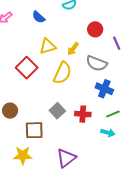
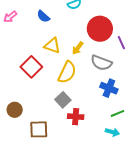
red circle: (95, 29) -> (100, 29), size x1.6
yellow triangle: (48, 46) -> (52, 46), turned 36
gray square: (57, 111) -> (63, 100), moved
red cross: (83, 114) -> (76, 117), moved

